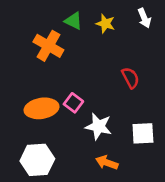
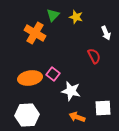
white arrow: (144, 18) -> (106, 33), moved
green triangle: (73, 21) -> (53, 15), turned 48
white square: (143, 133) -> (103, 108), moved

